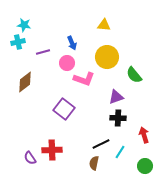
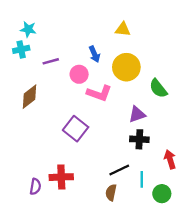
blue arrow: (72, 43) -> (94, 54), moved
cyan line: (120, 152) -> (142, 179), turned -32
purple semicircle: (30, 158) -> (35, 187), turned -136
green circle: (145, 166) -> (162, 194), moved

